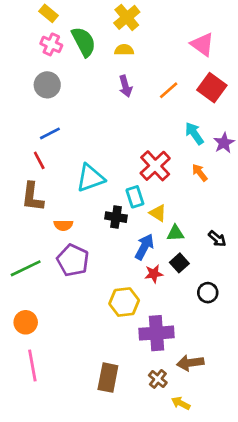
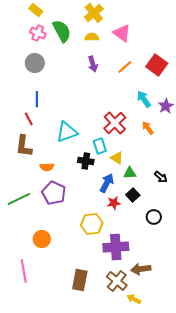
pink triangle: (202, 44) -> (122, 33), moved
blue line: (50, 133) -> (37, 99), turned -63
orange circle: (26, 322) -> (42, 239), moved
brown cross: (158, 379) -> (117, 281), size x1.5

